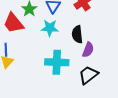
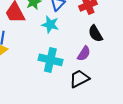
black semicircle: (77, 34) -> (95, 34), moved, turned -36

